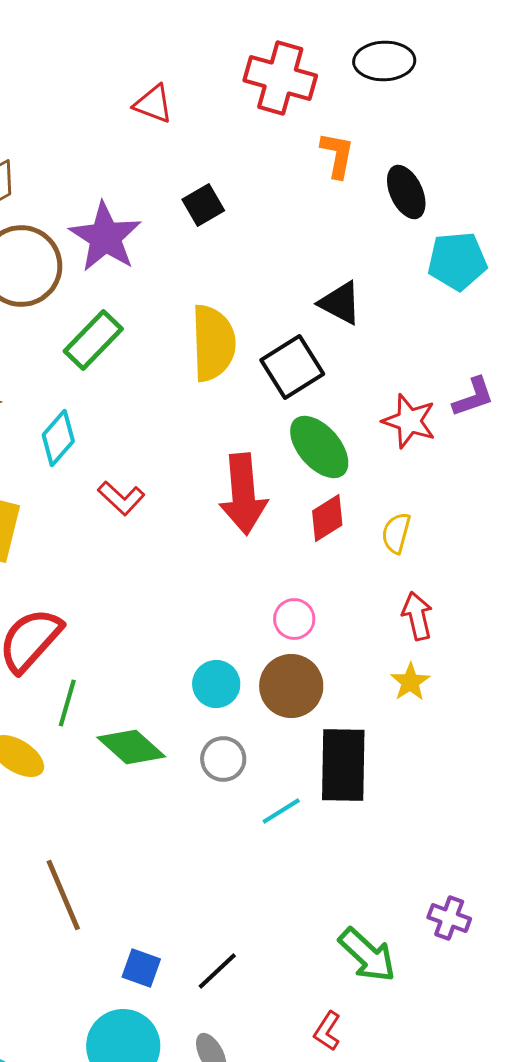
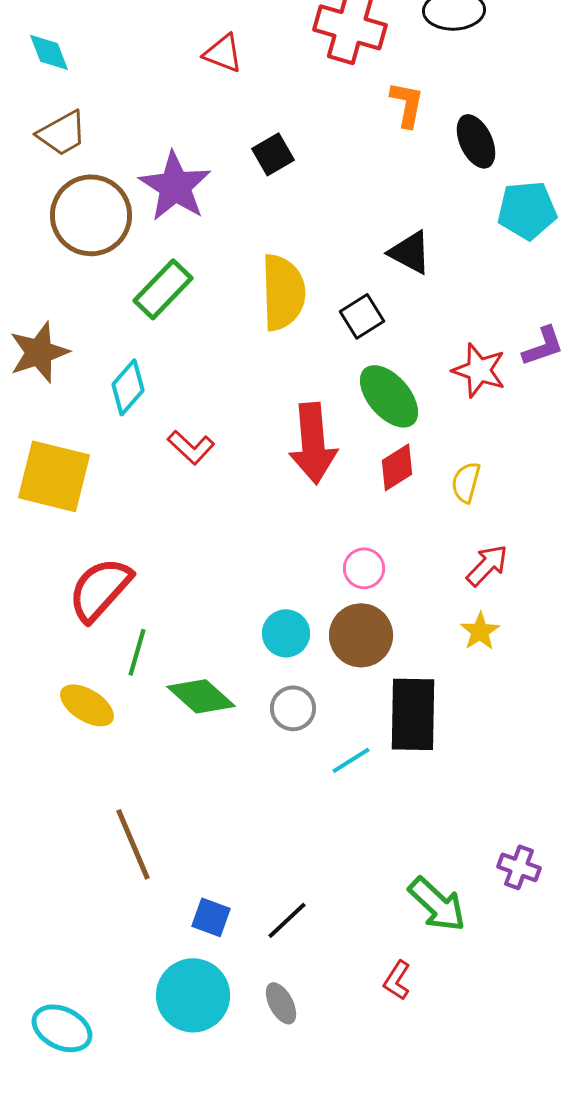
black square: (292, 367) -> (362, 316), size x0.7
red arrow: (417, 616) -> (487, 565), turned 57

